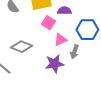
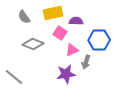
gray diamond: (21, 47) -> (33, 44), moved

